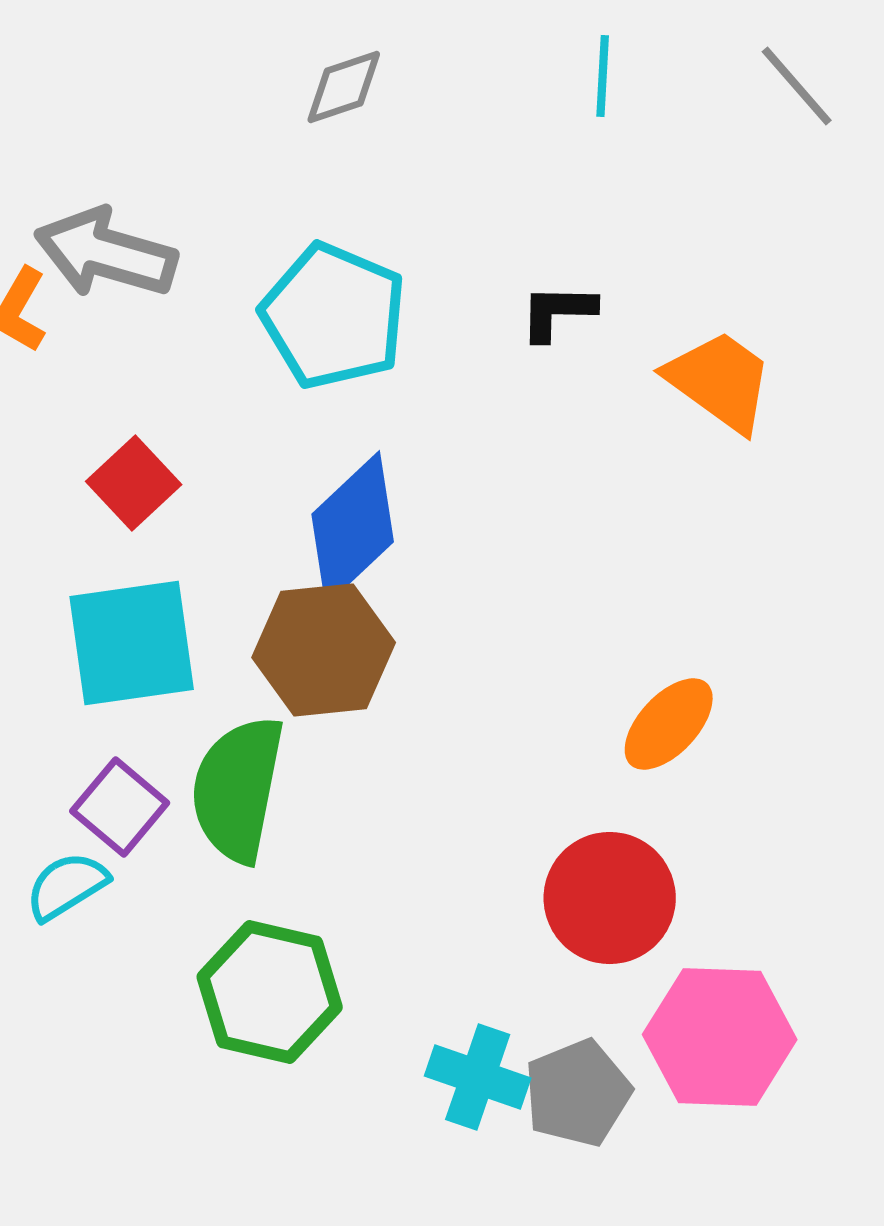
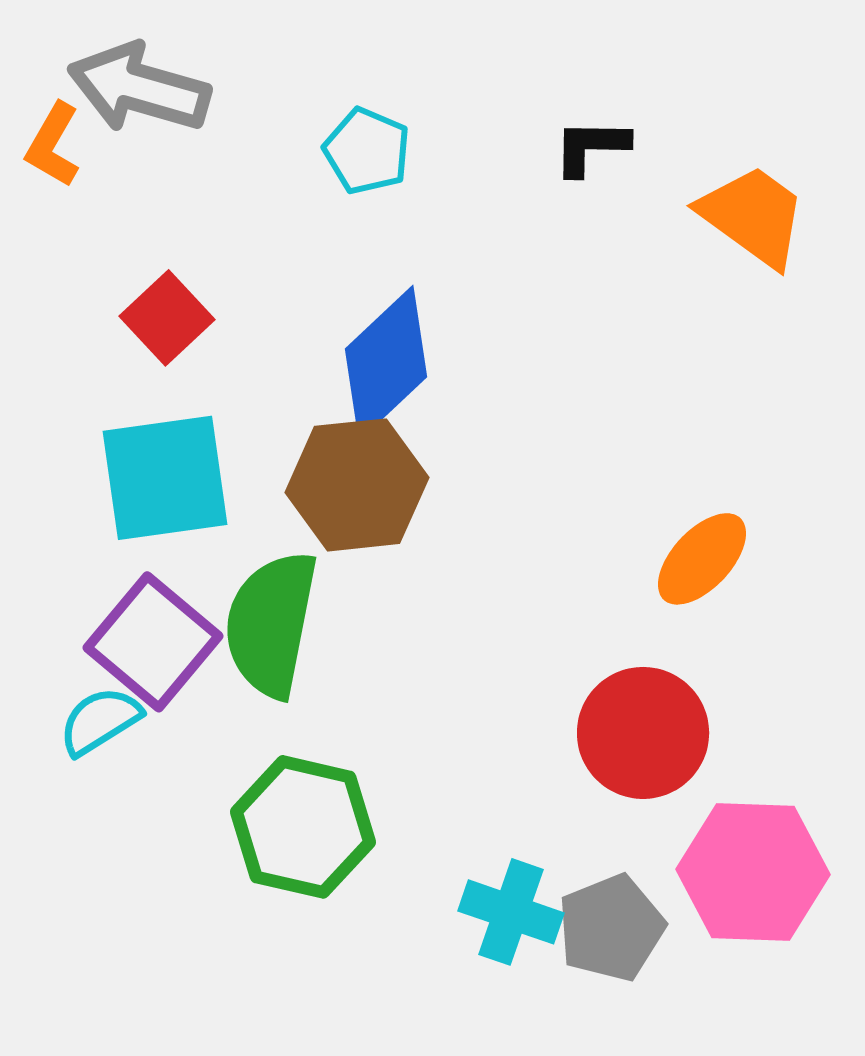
cyan pentagon: (334, 316) -> (367, 151), size x0.6
purple square: (120, 807) -> (153, 642), size x1.4

